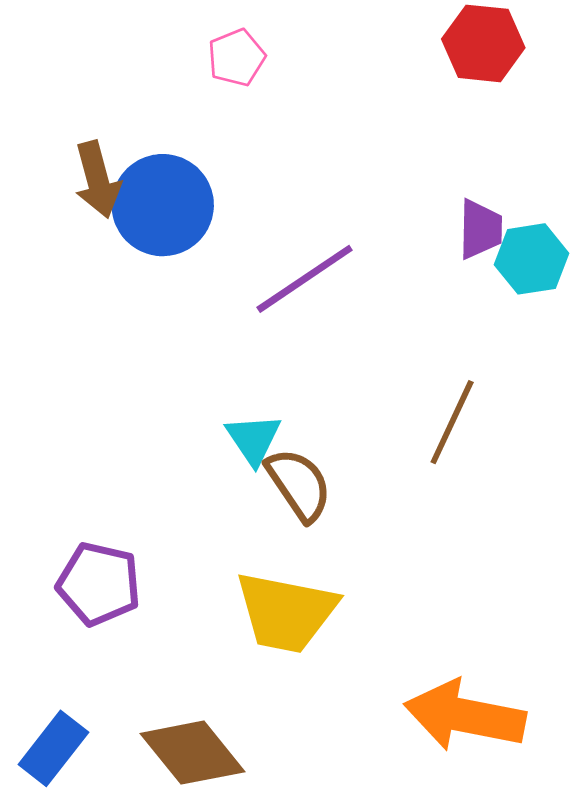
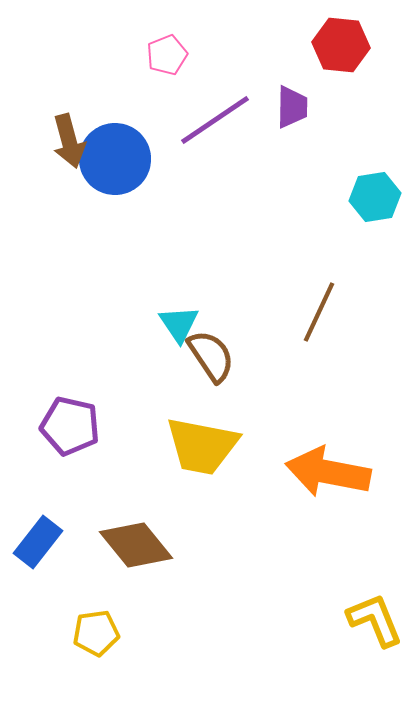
purple trapezoid: (480, 229) -> (292, 107), moved
purple line: (305, 279) -> (215, 120), moved
orange arrow: (465, 716) -> (328, 472), moved

